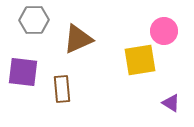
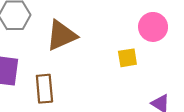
yellow square: (140, 60) -> (127, 58), size x0.6

